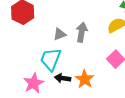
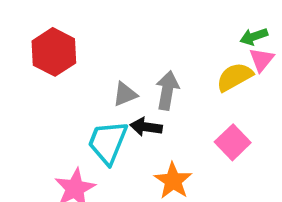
black arrow: (63, 78) -> (146, 127), moved

